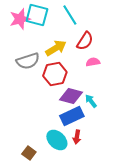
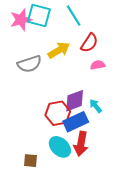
red hexagon: (55, 74) -> (58, 113), moved
purple diamond: (71, 96) -> (75, 101), turned -35
red arrow: (77, 137) -> (81, 144), size x1.6
brown square: (29, 153) -> (30, 161), turned -32

